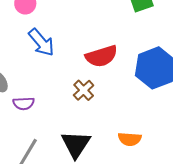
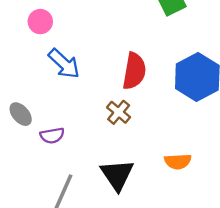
red semicircle: (101, 56) -> (134, 71), turned -56

